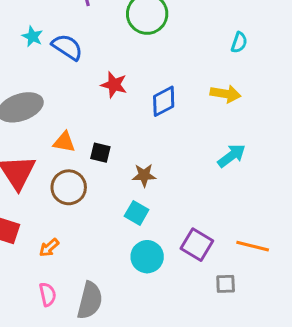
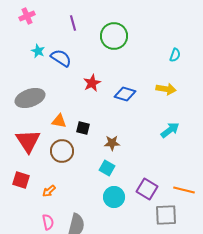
red star: (114, 85) -> (92, 83), turned 30
blue diamond: (164, 101) -> (125, 94), turned 45
gray square: (226, 284) -> (166, 215), size x1.6

